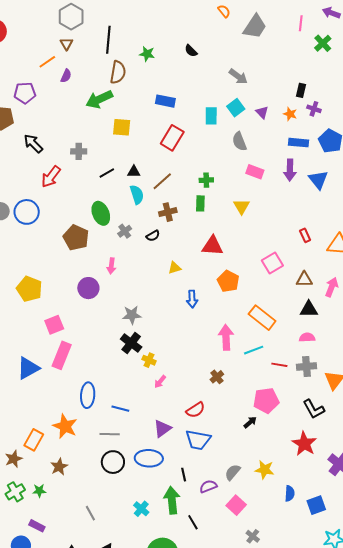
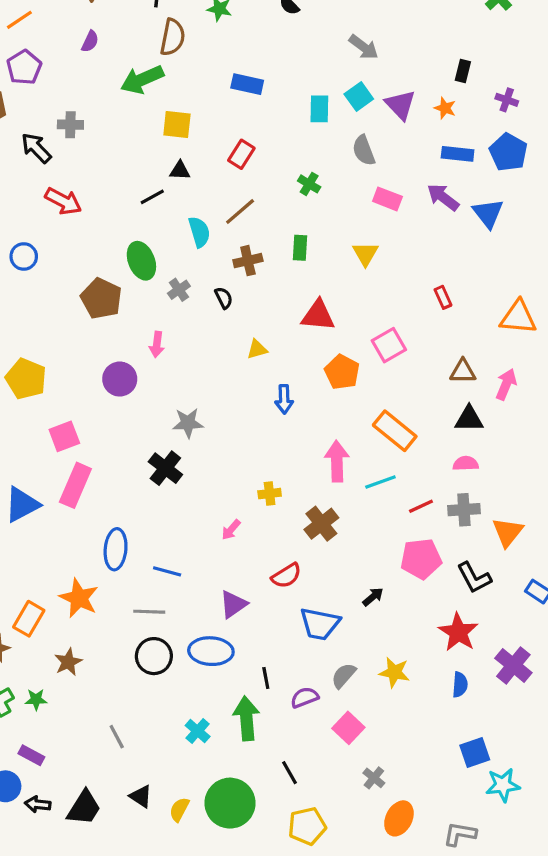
orange line: (47, 62) -> (19, 20), moved
purple pentagon: (25, 93) -> (24, 67), turned -30
purple cross: (314, 109) -> (507, 100), moved
purple triangle: (262, 112) -> (400, 105), size x1.5
red rectangle: (172, 138) -> (241, 154), moved, size x0.7
gray cross: (79, 151) -> (70, 125), moved
purple arrow: (290, 170) -> (443, 197), turned 125
black triangle: (134, 172) -> (180, 171), moved
red arrow: (51, 177) -> (63, 201), turned -100
green cross: (206, 180) -> (309, 184), moved, turned 32
blue circle: (27, 212) -> (24, 256), size x0.7
red rectangle: (305, 235) -> (443, 297), moved
black semicircle: (153, 236) -> (224, 298), turned -88
pink square: (272, 263) -> (389, 345), moved
black cross: (131, 343) -> (165, 468), moved
yellow cross: (149, 360) -> (270, 494), moved, turned -32
red line: (279, 365) -> (421, 506), turned -35
brown cross: (217, 377) -> (321, 524), size x1.5
pink pentagon: (266, 400) -> (421, 559), moved
blue trapezoid: (198, 440) -> (320, 624), moved
blue semicircle: (290, 493) -> (460, 685), moved
blue square: (316, 505) -> (475, 752), moved
black line: (193, 522) -> (289, 773), moved

